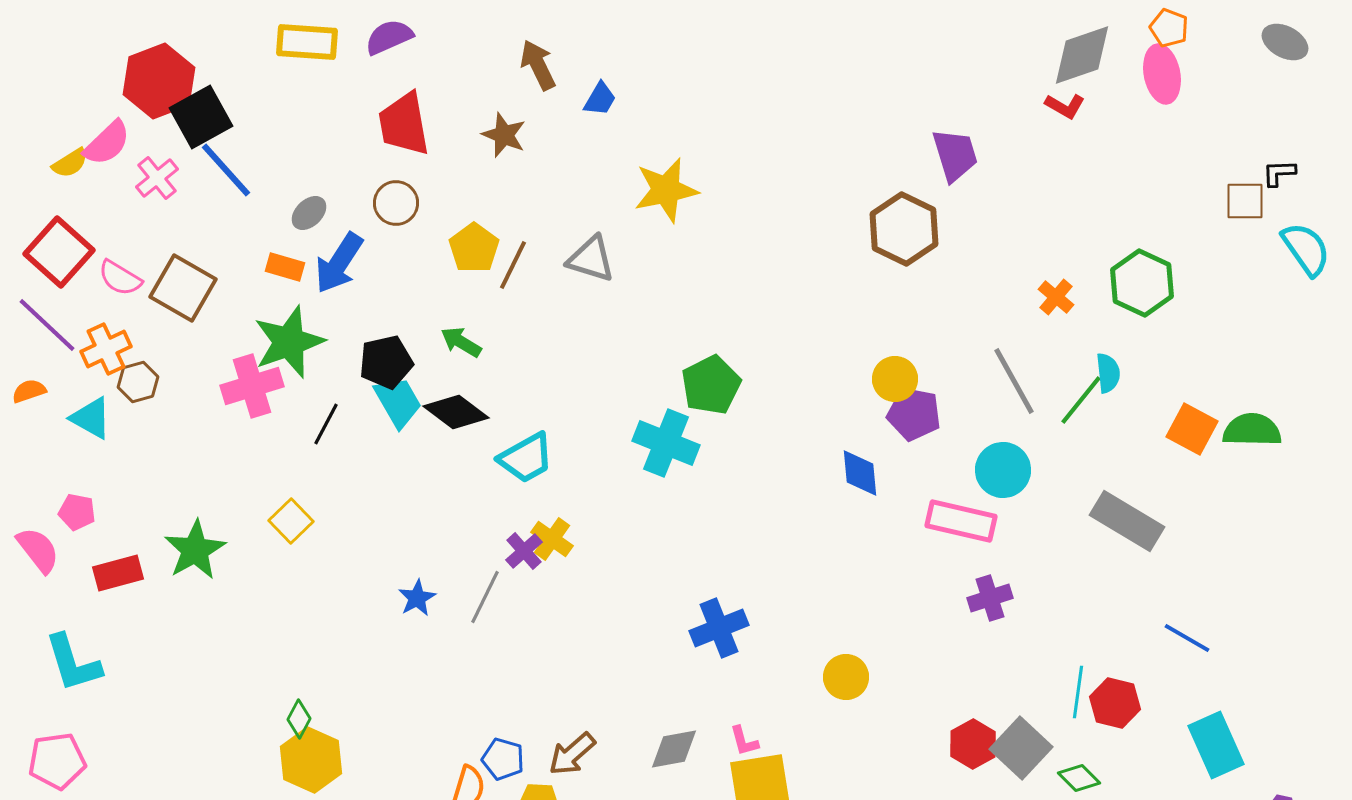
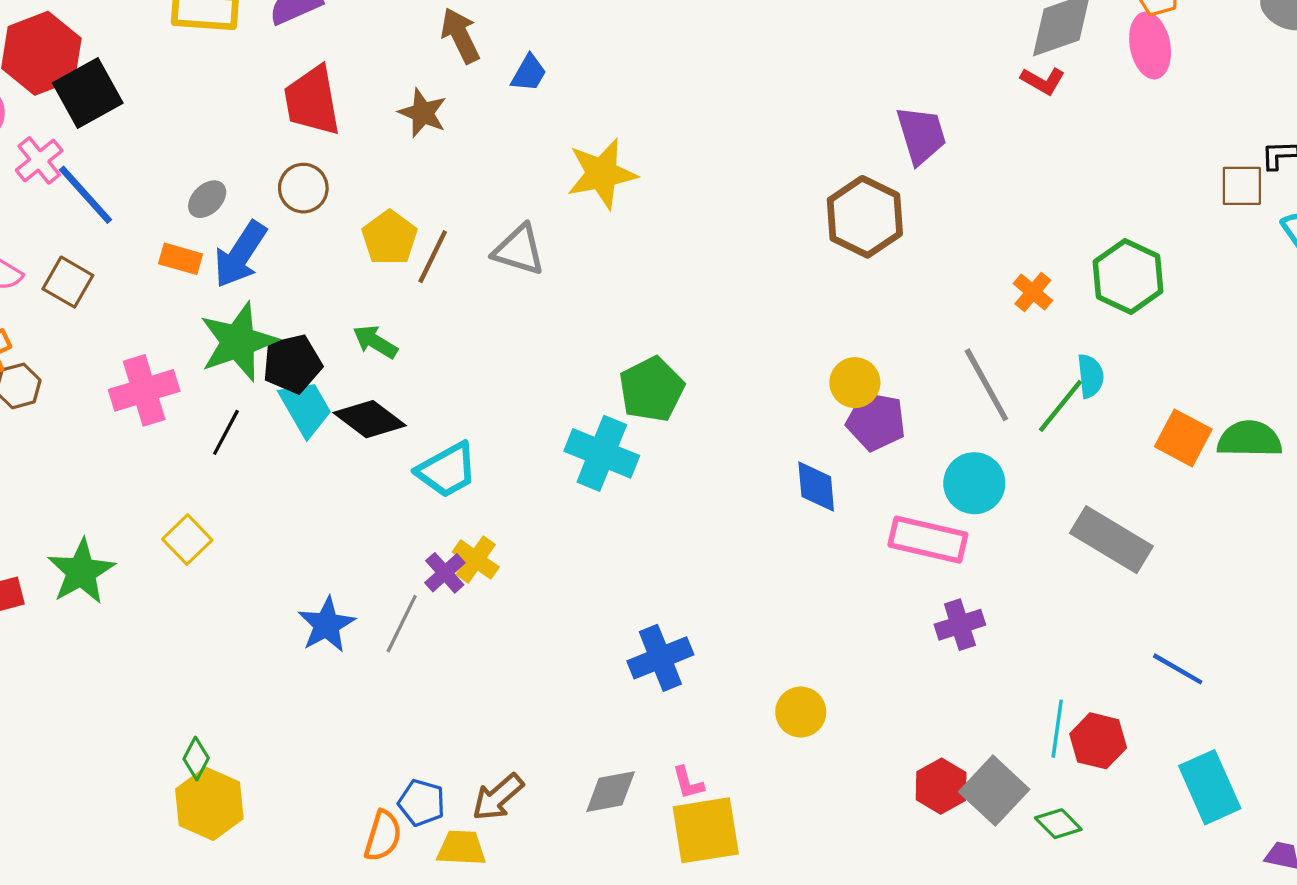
blue line: (226, 170) -> (86, 195), moved
brown square: (183, 288) -> (68, 282), size x0.7
green star: (289, 342) -> (238, 342), moved
blue star: (417, 598) -> (327, 625), size x1.4

